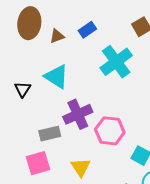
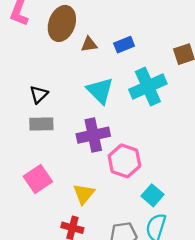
cyan triangle: (56, 76) -> (100, 91), moved
gray rectangle: (50, 134) -> (41, 124), moved
pink square: (38, 163) -> (38, 179), turned -30

